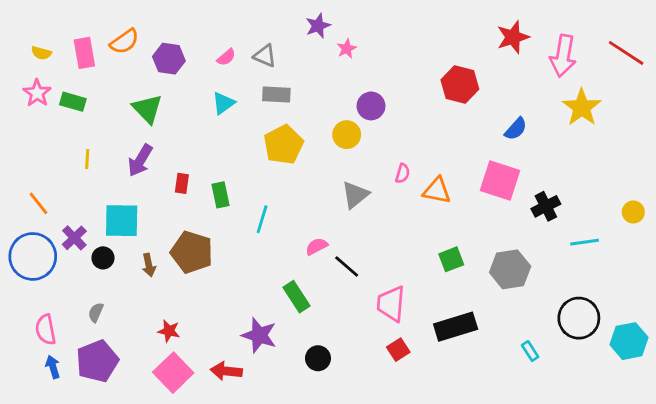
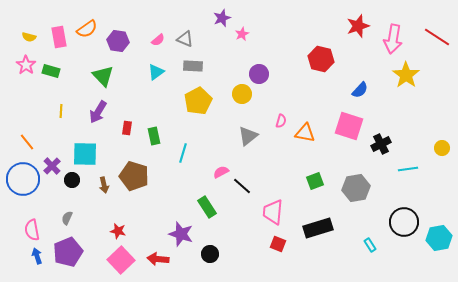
red square: (398, 350) -> (278, 244), turned -35
black circle: (318, 358) -> (210, 254), moved

